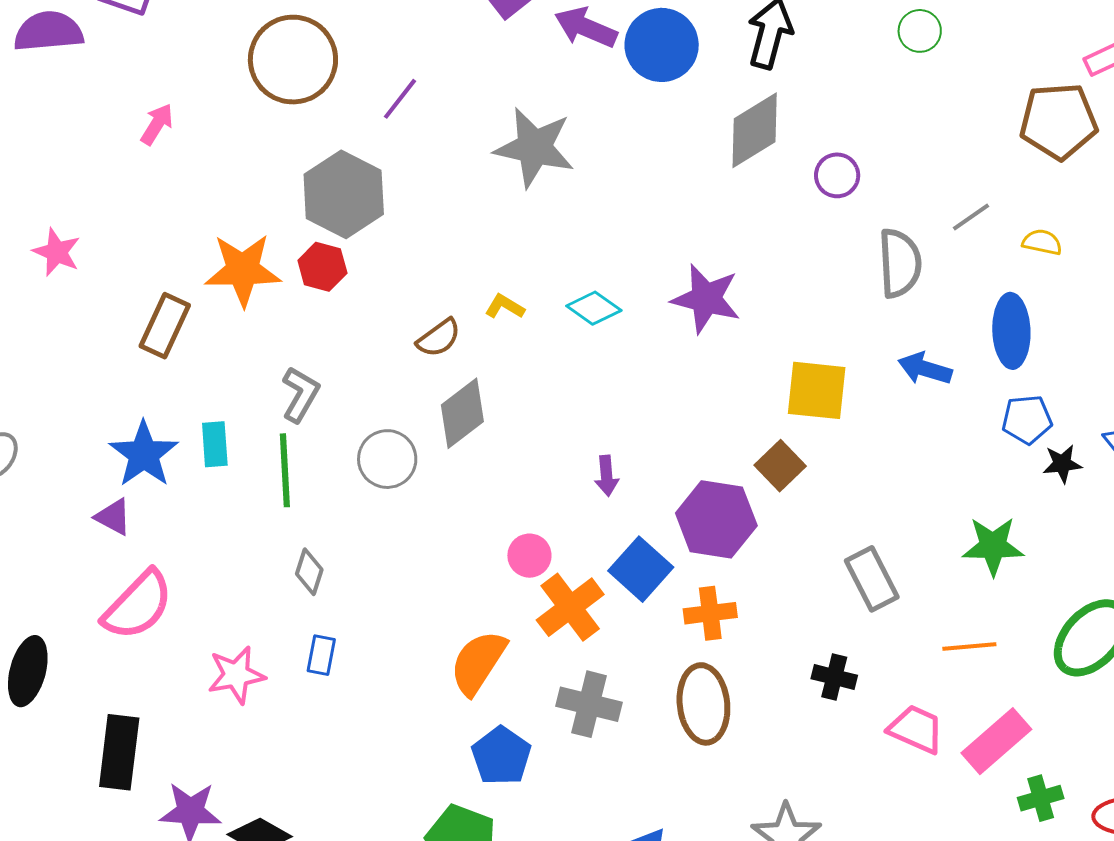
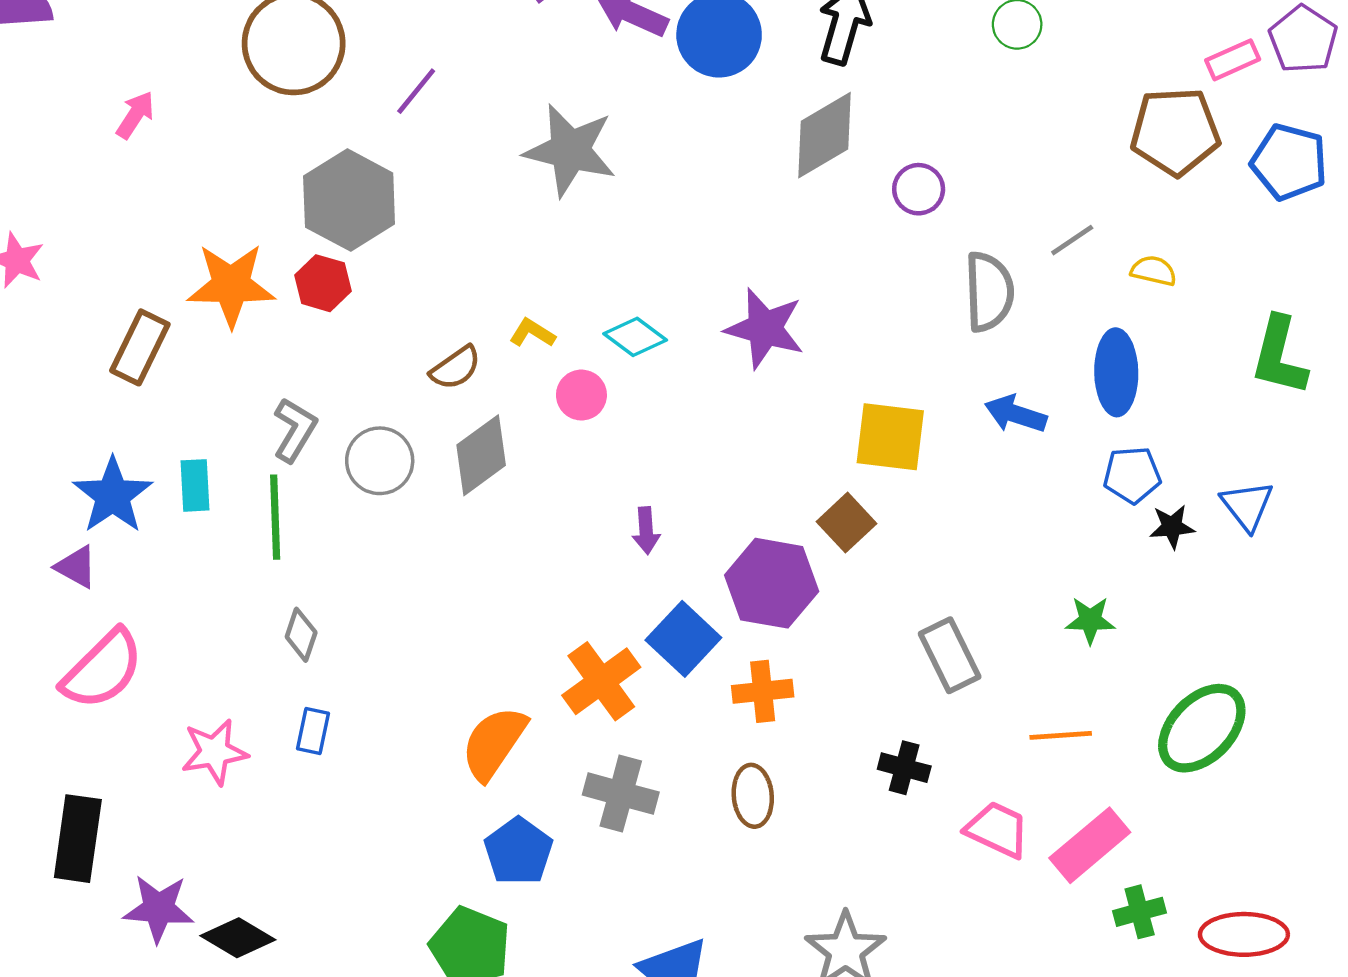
gray circle: (387, 459) -> (380, 461), moved
green star: (993, 546) -> (1090, 620), size x0.7
pink circle: (529, 556) -> (581, 395), moved
brown ellipse: (703, 704) -> (753, 796), size x0.7

